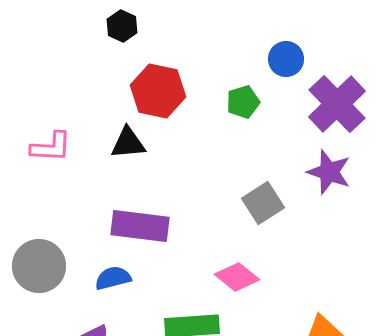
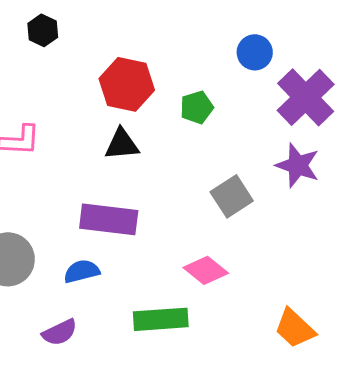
black hexagon: (122, 26) -> (43, 30), moved
green pentagon: (243, 102) -> (197, 107), moved
black triangle: (128, 143) -> (122, 144), moved

